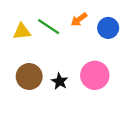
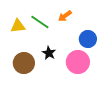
blue circle: (108, 28) -> (88, 39), moved
black star: (60, 81) -> (49, 53), moved

